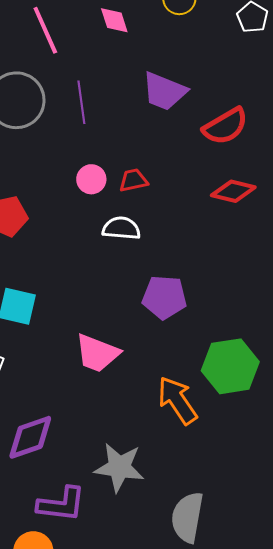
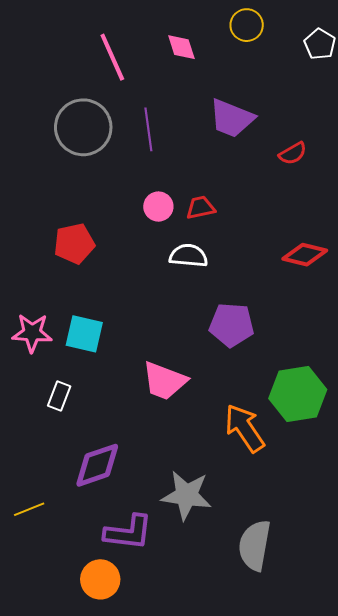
red semicircle: (225, 126) -> (293, 153), size x0.6
red diamond: (233, 191) -> (305, 255), moved

